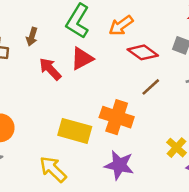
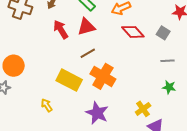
brown line: (151, 87) -> (88, 53), moved
yellow arrow: (53, 169) -> (47, 105), size x0.6

